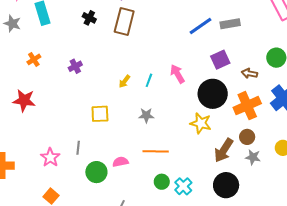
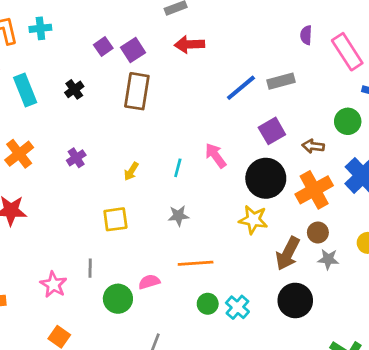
black cross: (89, 18) -> (74, 89), moved, turned 32
orange cross: (34, 59) -> (19, 154), size x1.5
yellow arrow: (124, 81) -> (131, 171), moved

